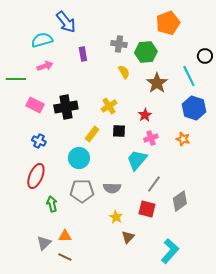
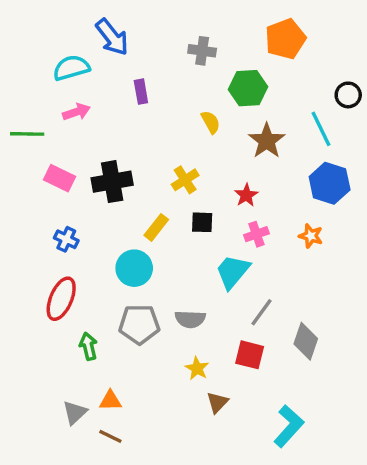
gray cross: (119, 44) -> (202, 51), moved
gray diamond: (180, 201) -> (306, 341), turned -35

